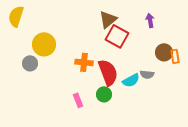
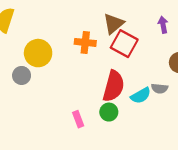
orange cross: (84, 62) -> (85, 42), moved
red semicircle: (108, 72) -> (114, 86), turned 36

